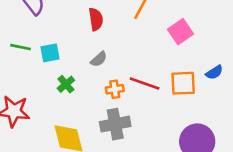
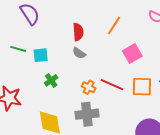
pink square: (181, 32) -> (132, 53), moved
gray semicircle: (99, 59) -> (79, 53), moved, turned 72
orange cross: (115, 89) -> (89, 87), turned 32

